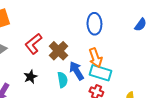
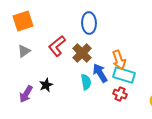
blue ellipse: (94, 24) -> (89, 23), moved
black star: (30, 77) -> (46, 85), moved

